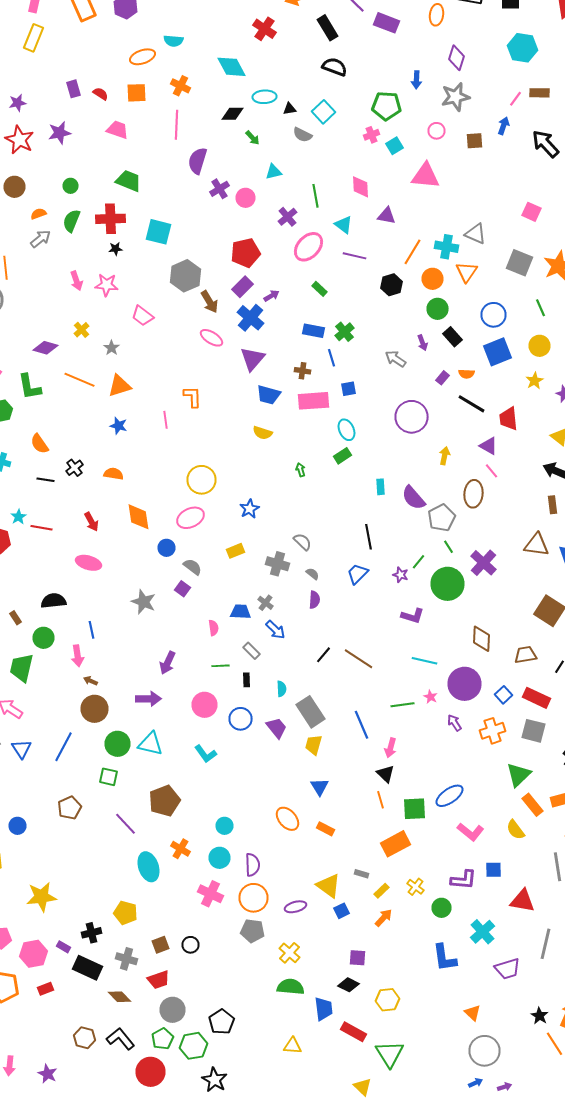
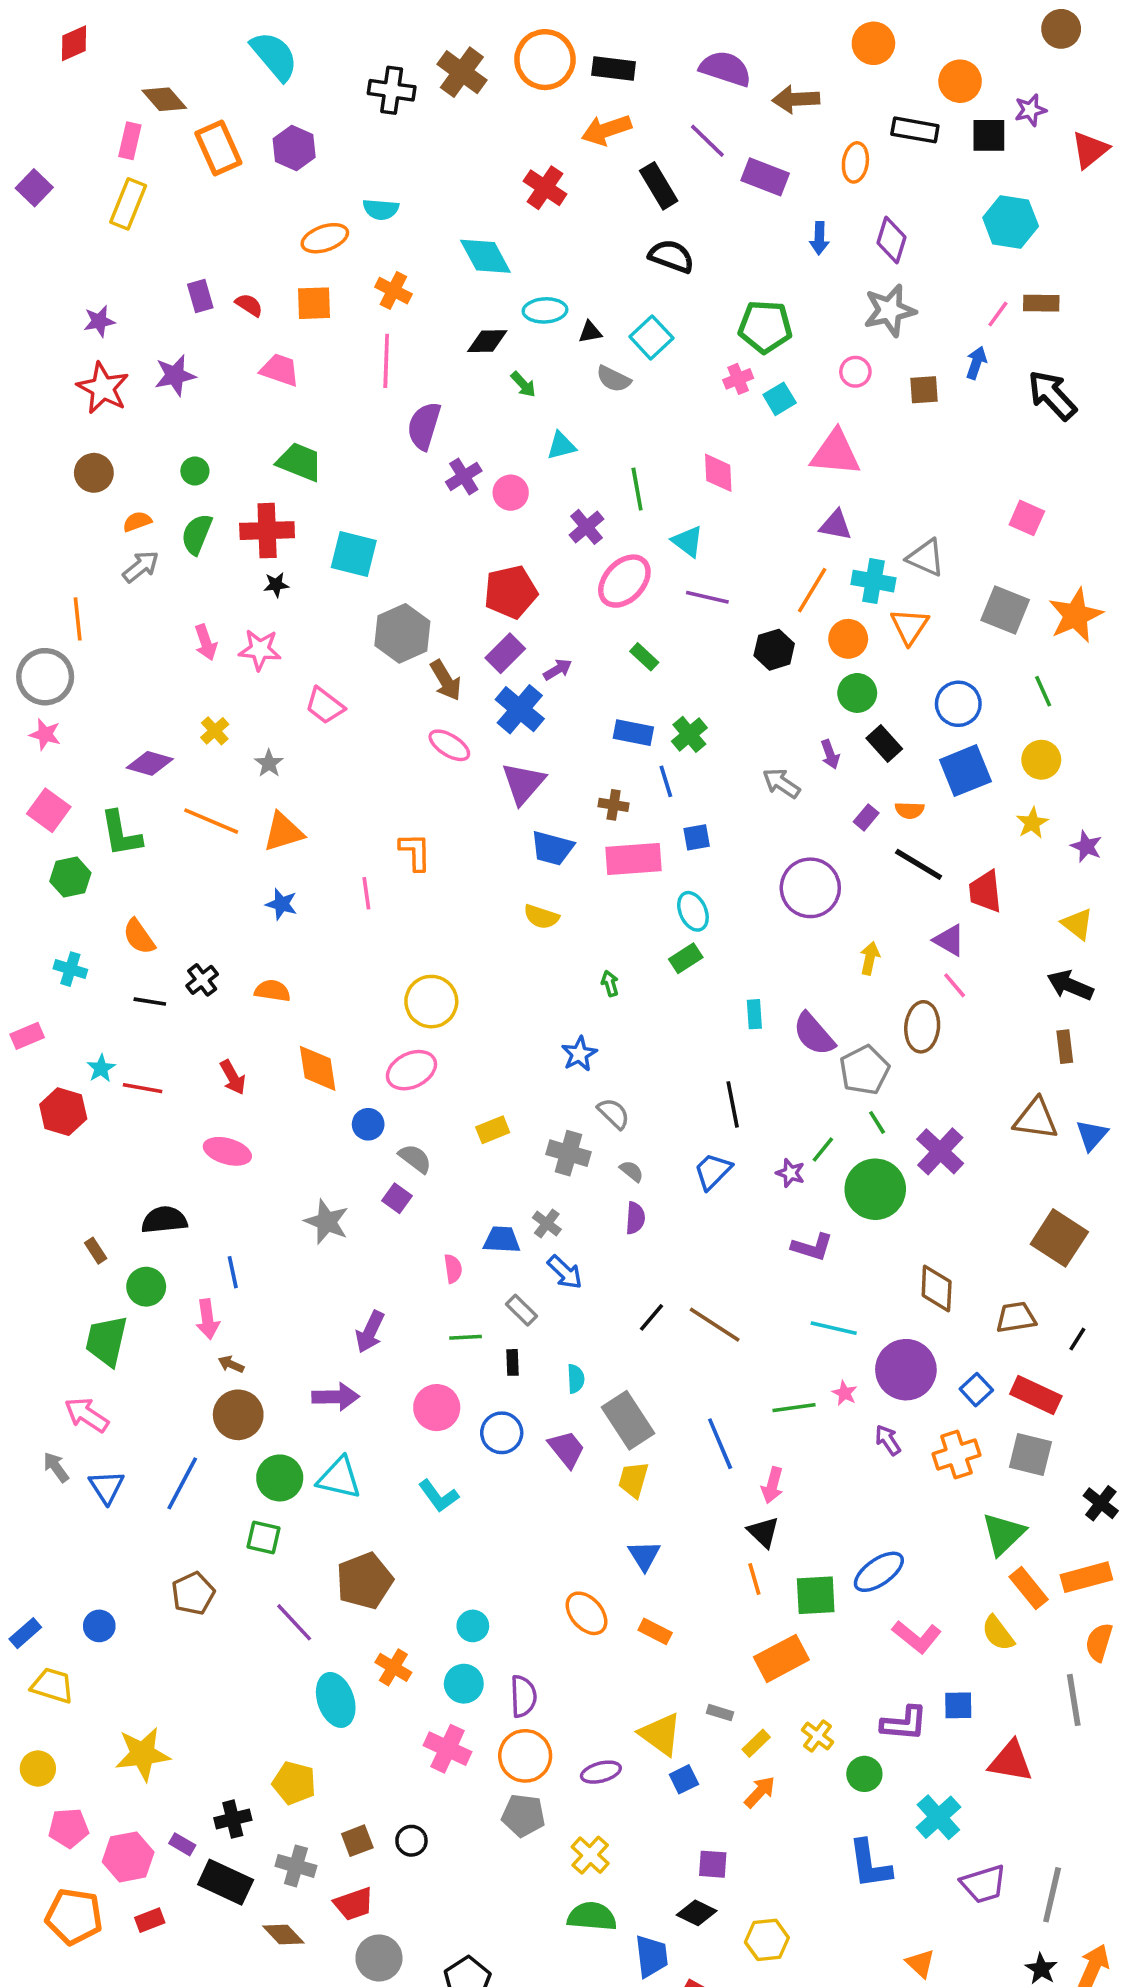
blue arrow: (416, 80) -> (819, 238), moved
purple triangle: (386, 216) -> (836, 525), moved
blue star: (250, 509) -> (579, 1054), moved
gray line: (546, 944) -> (1052, 1895), moved

